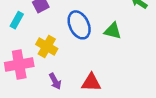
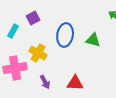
blue ellipse: (79, 25) -> (65, 35), turned 35

